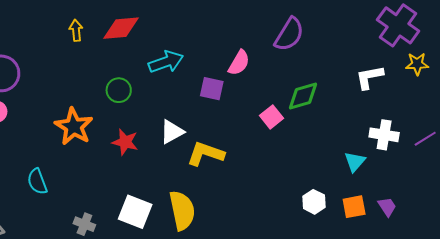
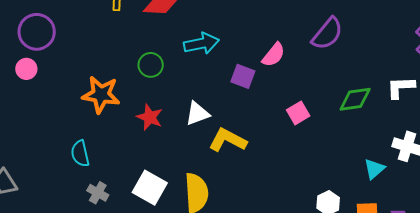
green diamond: (303, 96) -> (355, 99), moved
orange star: (74, 126) -> (101, 94), turned -30
cyan semicircle: (37, 181) -> (80, 154), moved

